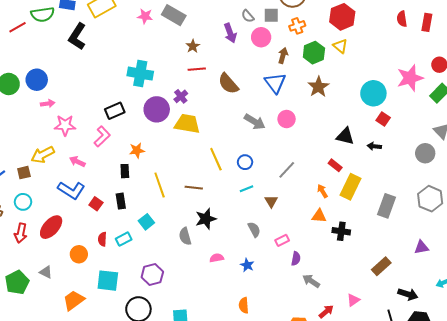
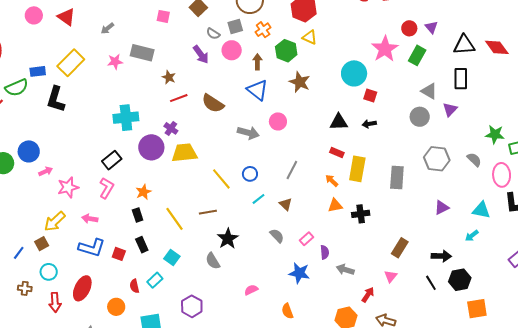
pink semicircle: (217, 258) -> (251, 290), moved
blue star: (247, 265) -> (299, 273), moved, size x1.5
brown rectangle: (381, 266) -> (400, 248), moved

